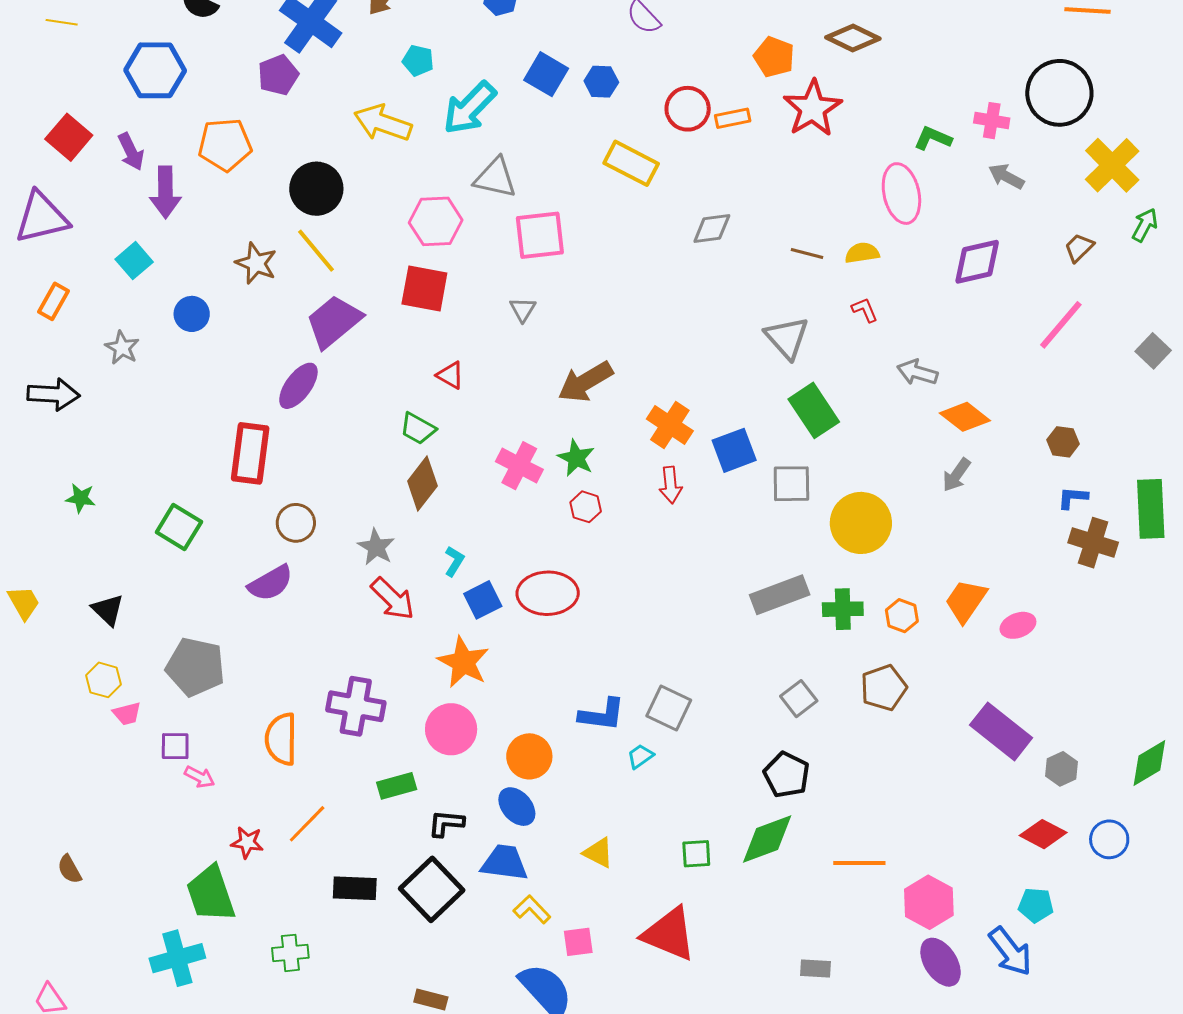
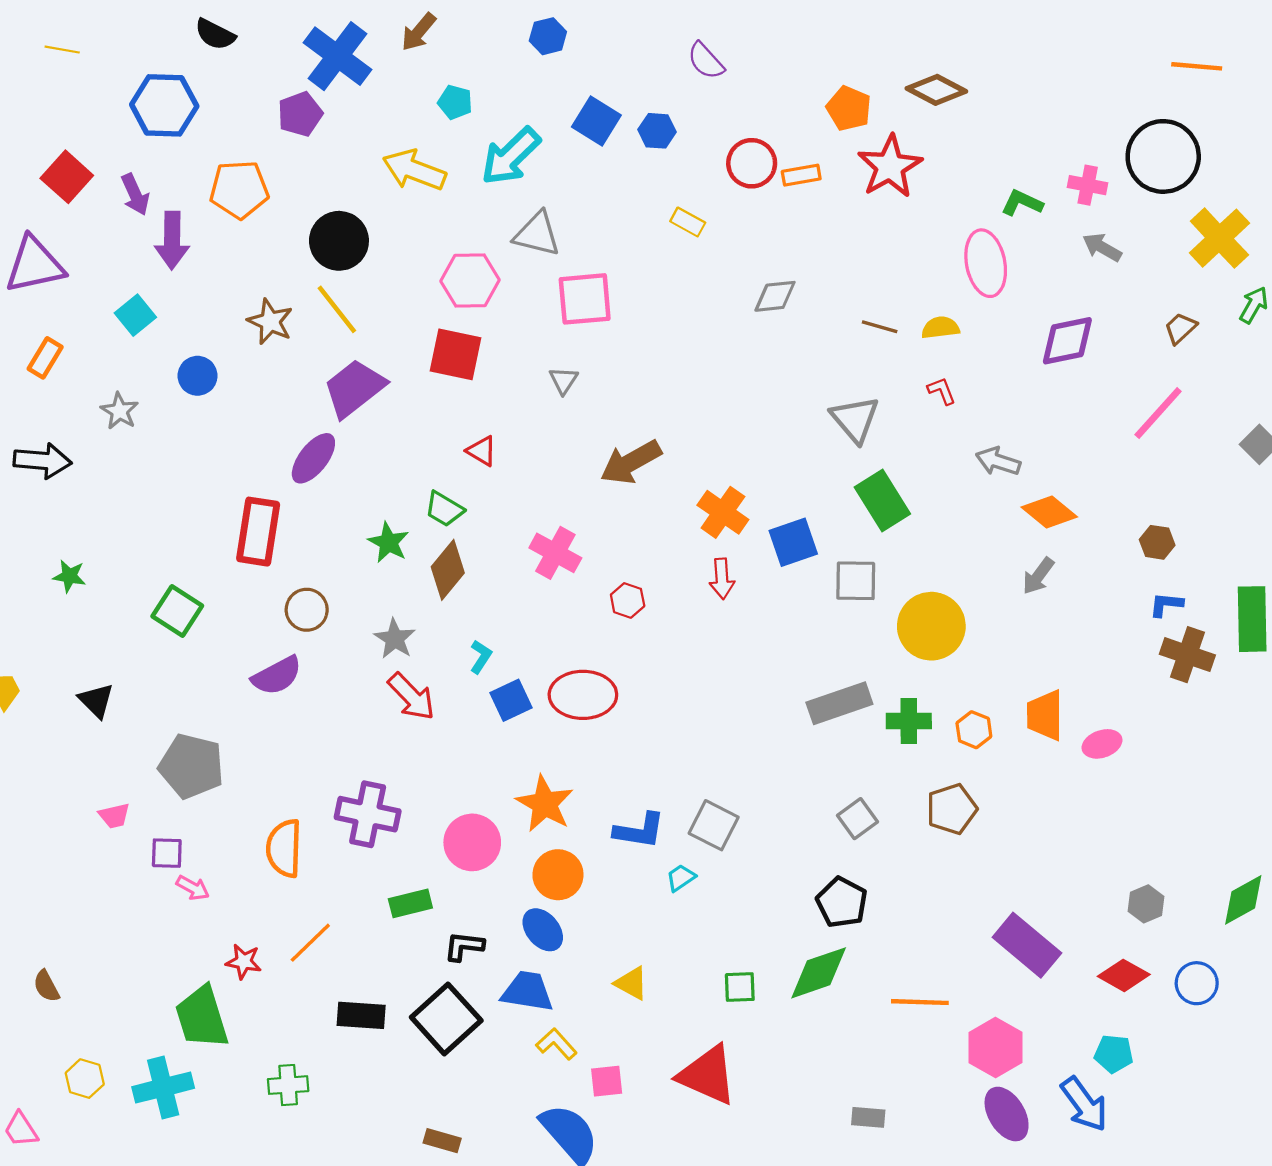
yellow rectangle: (631, 163) -> (688, 222), size x0.6
green star: (576, 458) -> (388, 542), moved
orange trapezoid: (966, 601) -> (1045, 715), turned -36
orange star: (463, 662) -> (545, 804), moved
yellow hexagon: (104, 680) -> (85, 1079), moved
purple rectangle: (1001, 731) -> (1027, 945), moved

